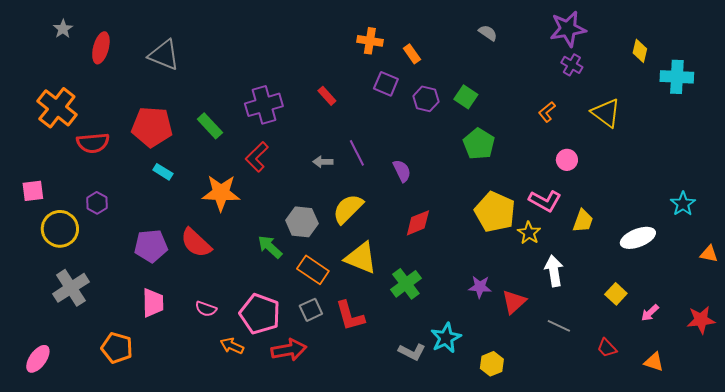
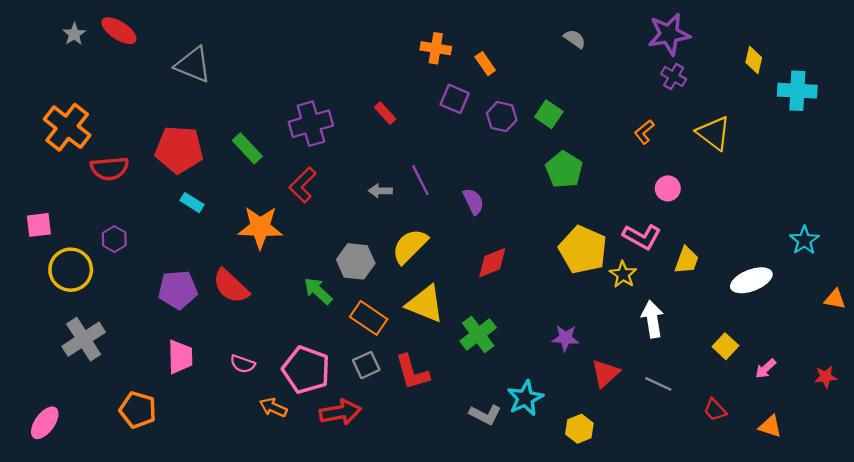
red ellipse: (101, 48) -> (119, 31), moved, turned -72
red triangle: (514, 302) -> (605, 373), moved
red star: (701, 320) -> (826, 377), size x0.7

